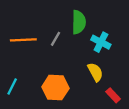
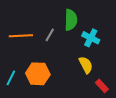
orange hexagon: (55, 88) -> (38, 74), moved

